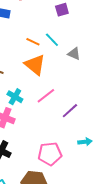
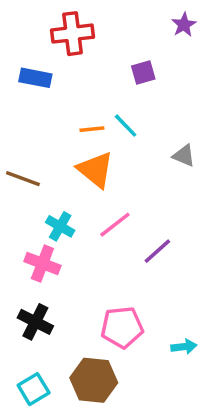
orange line: (33, 42) -> (92, 129), turned -32
gray triangle: (74, 54) -> (184, 156), moved
cyan arrow: (85, 142) -> (184, 347), moved

